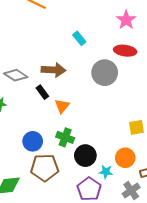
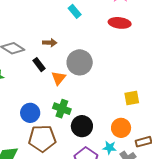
brown arrow: (54, 70) -> (50, 43), size x0.6
gray circle: (105, 73) -> (80, 62), moved
cyan star: (106, 172) -> (110, 148), moved

